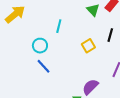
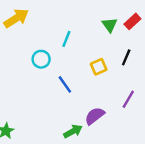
blue line: (44, 66) -> (65, 84), moved

